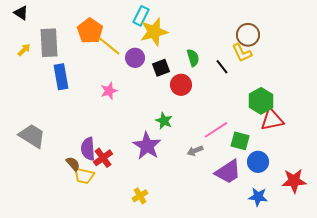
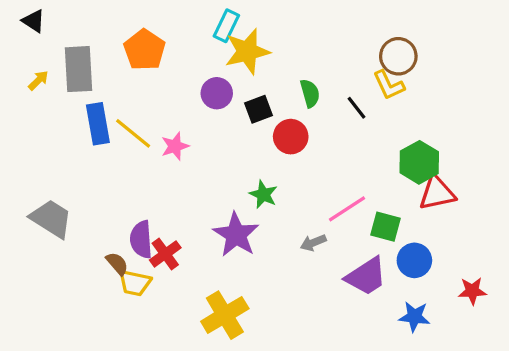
yellow line: (109, 46) -> (133, 133), moved
red star: (294, 181) -> (472, 291), size x0.7
yellow cross: (140, 196) -> (225, 315), size x1.8

